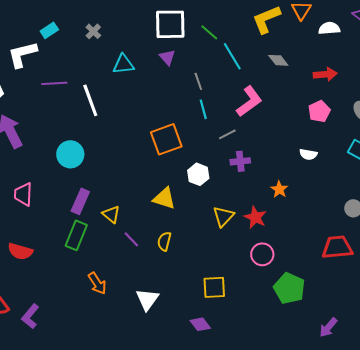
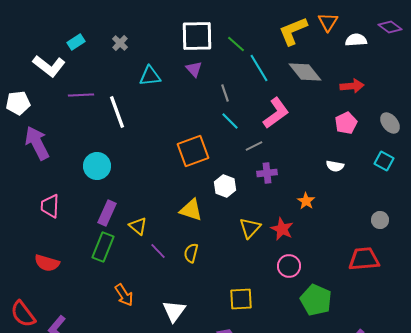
white L-shape: (22, 54) -> (49, 66), turned -128
gray diamond: (278, 60) -> (305, 72), size x1.6
cyan line: (203, 109) -> (230, 121), turned -30

